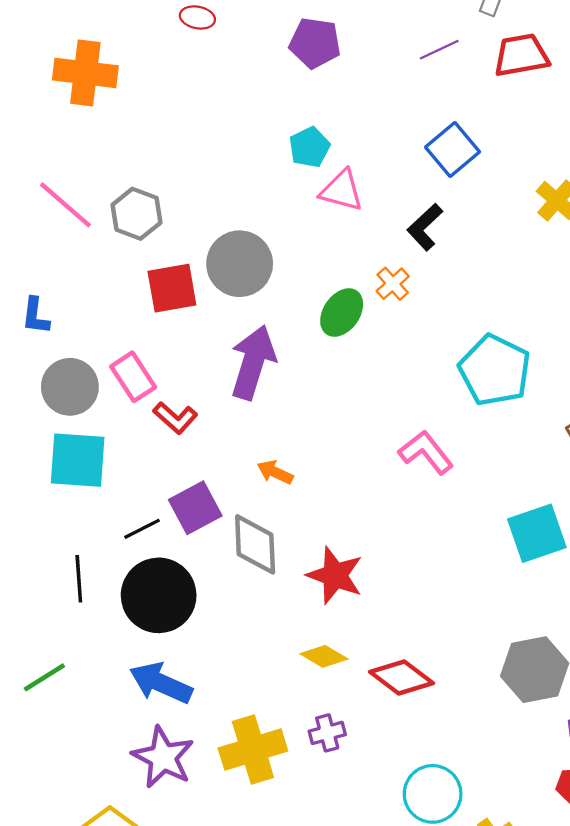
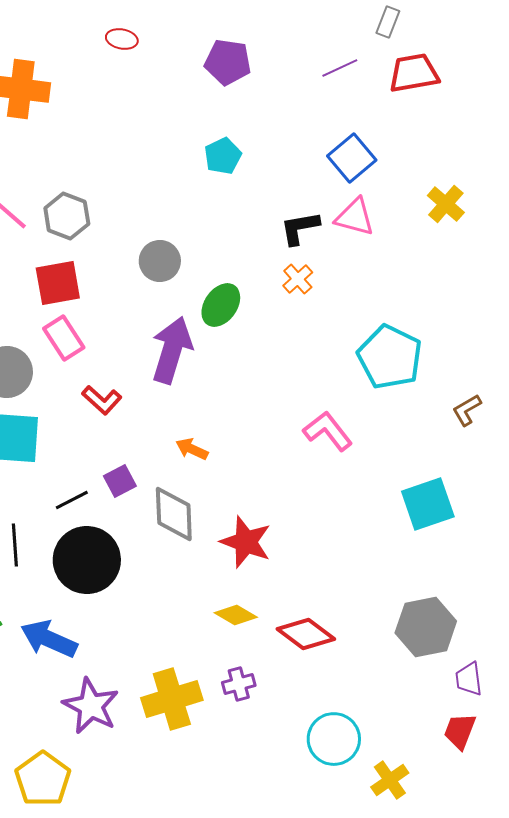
pink triangle: (342, 191) -> (355, 217), moved
black L-shape: (425, 227) -> (300, 228), moved, turned 33
gray circle: (240, 264) -> (160, 261), size x0.7
red square: (172, 288) -> (58, 283), moved
green ellipse: (342, 313) -> (221, 305), moved
pink rectangle: (133, 377) -> (64, 338), moved
purple square: (195, 508) -> (120, 481), size x0.7
blue arrow: (161, 683) -> (49, 639), moved

